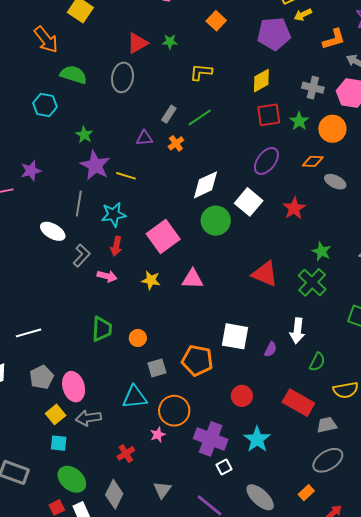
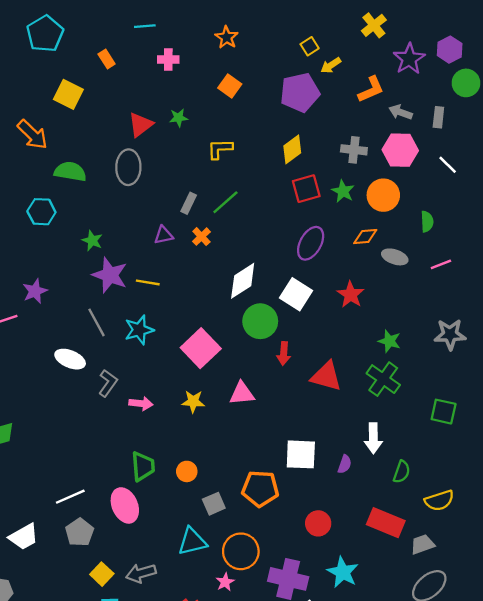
gray line: (79, 204) -> (96, 322), turned -30
red arrow: (116, 246) -> (284, 353), moved
white line: (29, 333) -> (70, 497), moved
pink ellipse: (74, 387) -> (125, 505), moved

